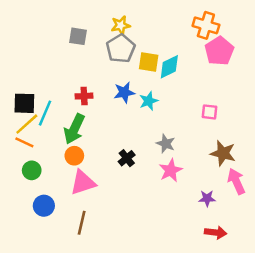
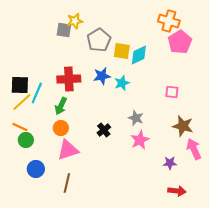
yellow star: (121, 25) -> (75, 21), moved
red cross: (84, 96) -> (69, 79), size x1.6
green arrow: (74, 129) -> (61, 106), size x0.7
orange line: (24, 142) -> (20, 127), moved

